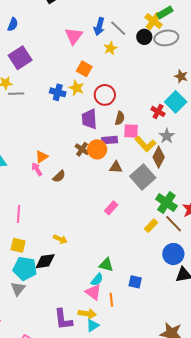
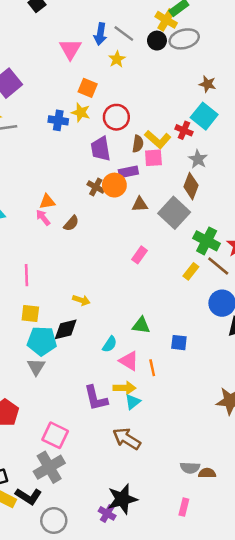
yellow L-shape: (145, 144) -> (158, 139), moved
orange triangle: (42, 157) -> (47, 202), turned 32
cyan semicircle: (97, 280) -> (110, 344), moved

